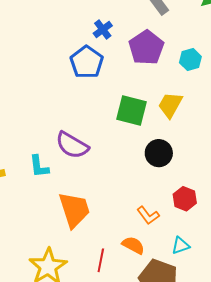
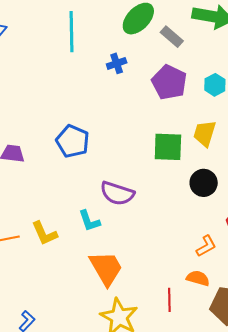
blue cross: (103, 30) -> (117, 63), moved, turned 30
blue pentagon: (87, 62) -> (73, 141), moved
orange trapezoid: (74, 210) -> (106, 268), moved
orange L-shape: (148, 215) -> (206, 246), turned -70

